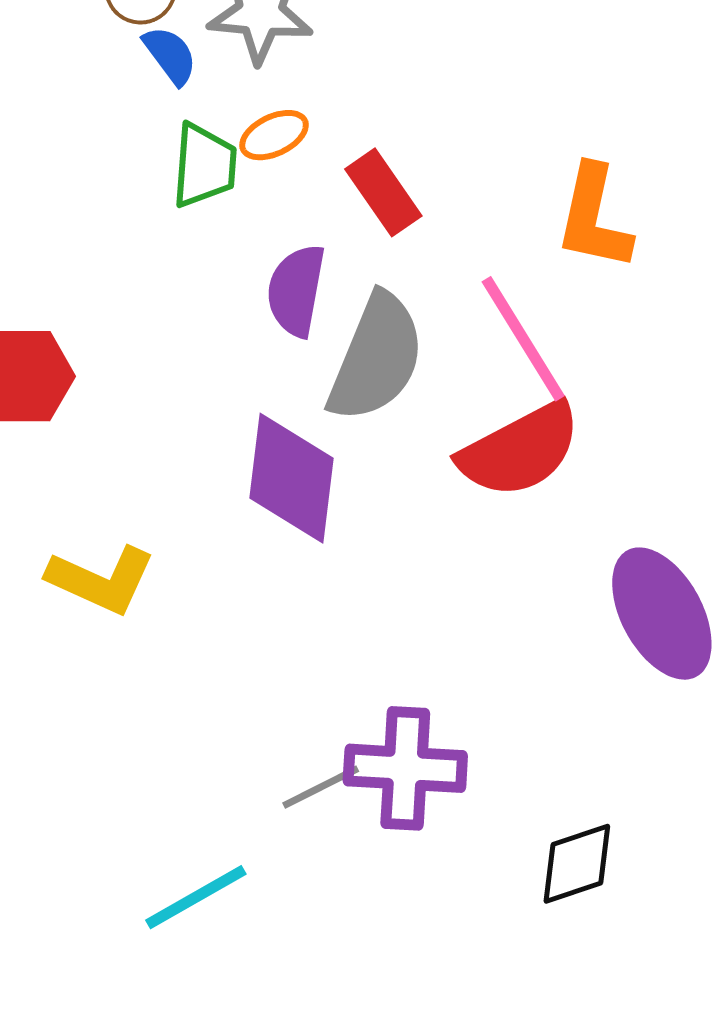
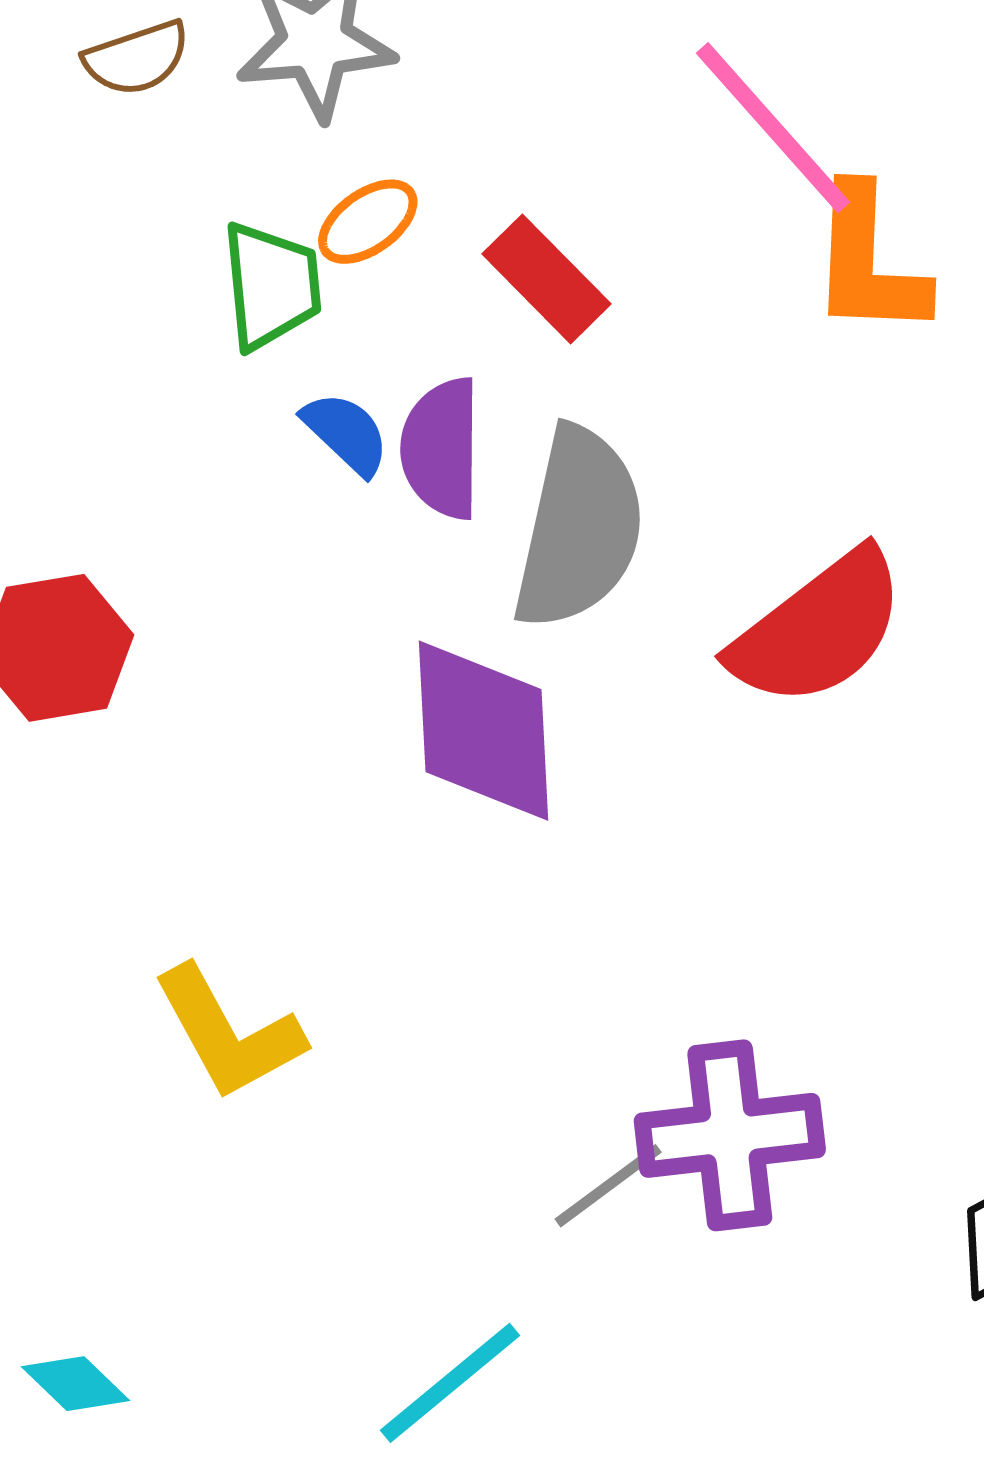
blue semicircle: (170, 55) -> (346, 433), moved
pink line: (523, 339) -> (773, 128), moved
yellow L-shape: (101, 580) -> (228, 1033), moved, turned 47

